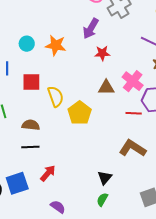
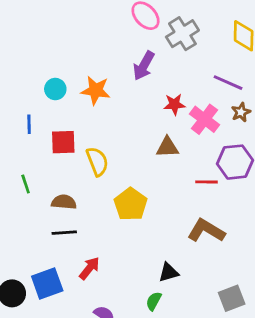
red star: (102, 53) -> (174, 104), moved
pink cross: (133, 81) -> (204, 119), moved
yellow pentagon: (80, 113) -> (131, 204), moved
black triangle: (105, 178) -> (169, 272), turned 35
green semicircle: (102, 200) -> (154, 301), moved

